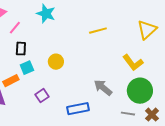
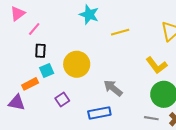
cyan star: (46, 14) -> (89, 15), moved
yellow circle: (56, 62) -> (77, 64), size x1.6
gray arrow: (103, 88) -> (113, 88), moved

